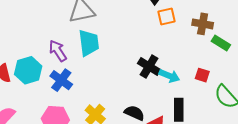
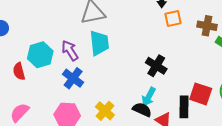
cyan hexagon: (28, 70) -> (40, 55), moved
red square: (202, 75) -> (201, 94), moved, size x1.6
cyan arrow: (169, 76) -> (149, 97), moved, turned 96

